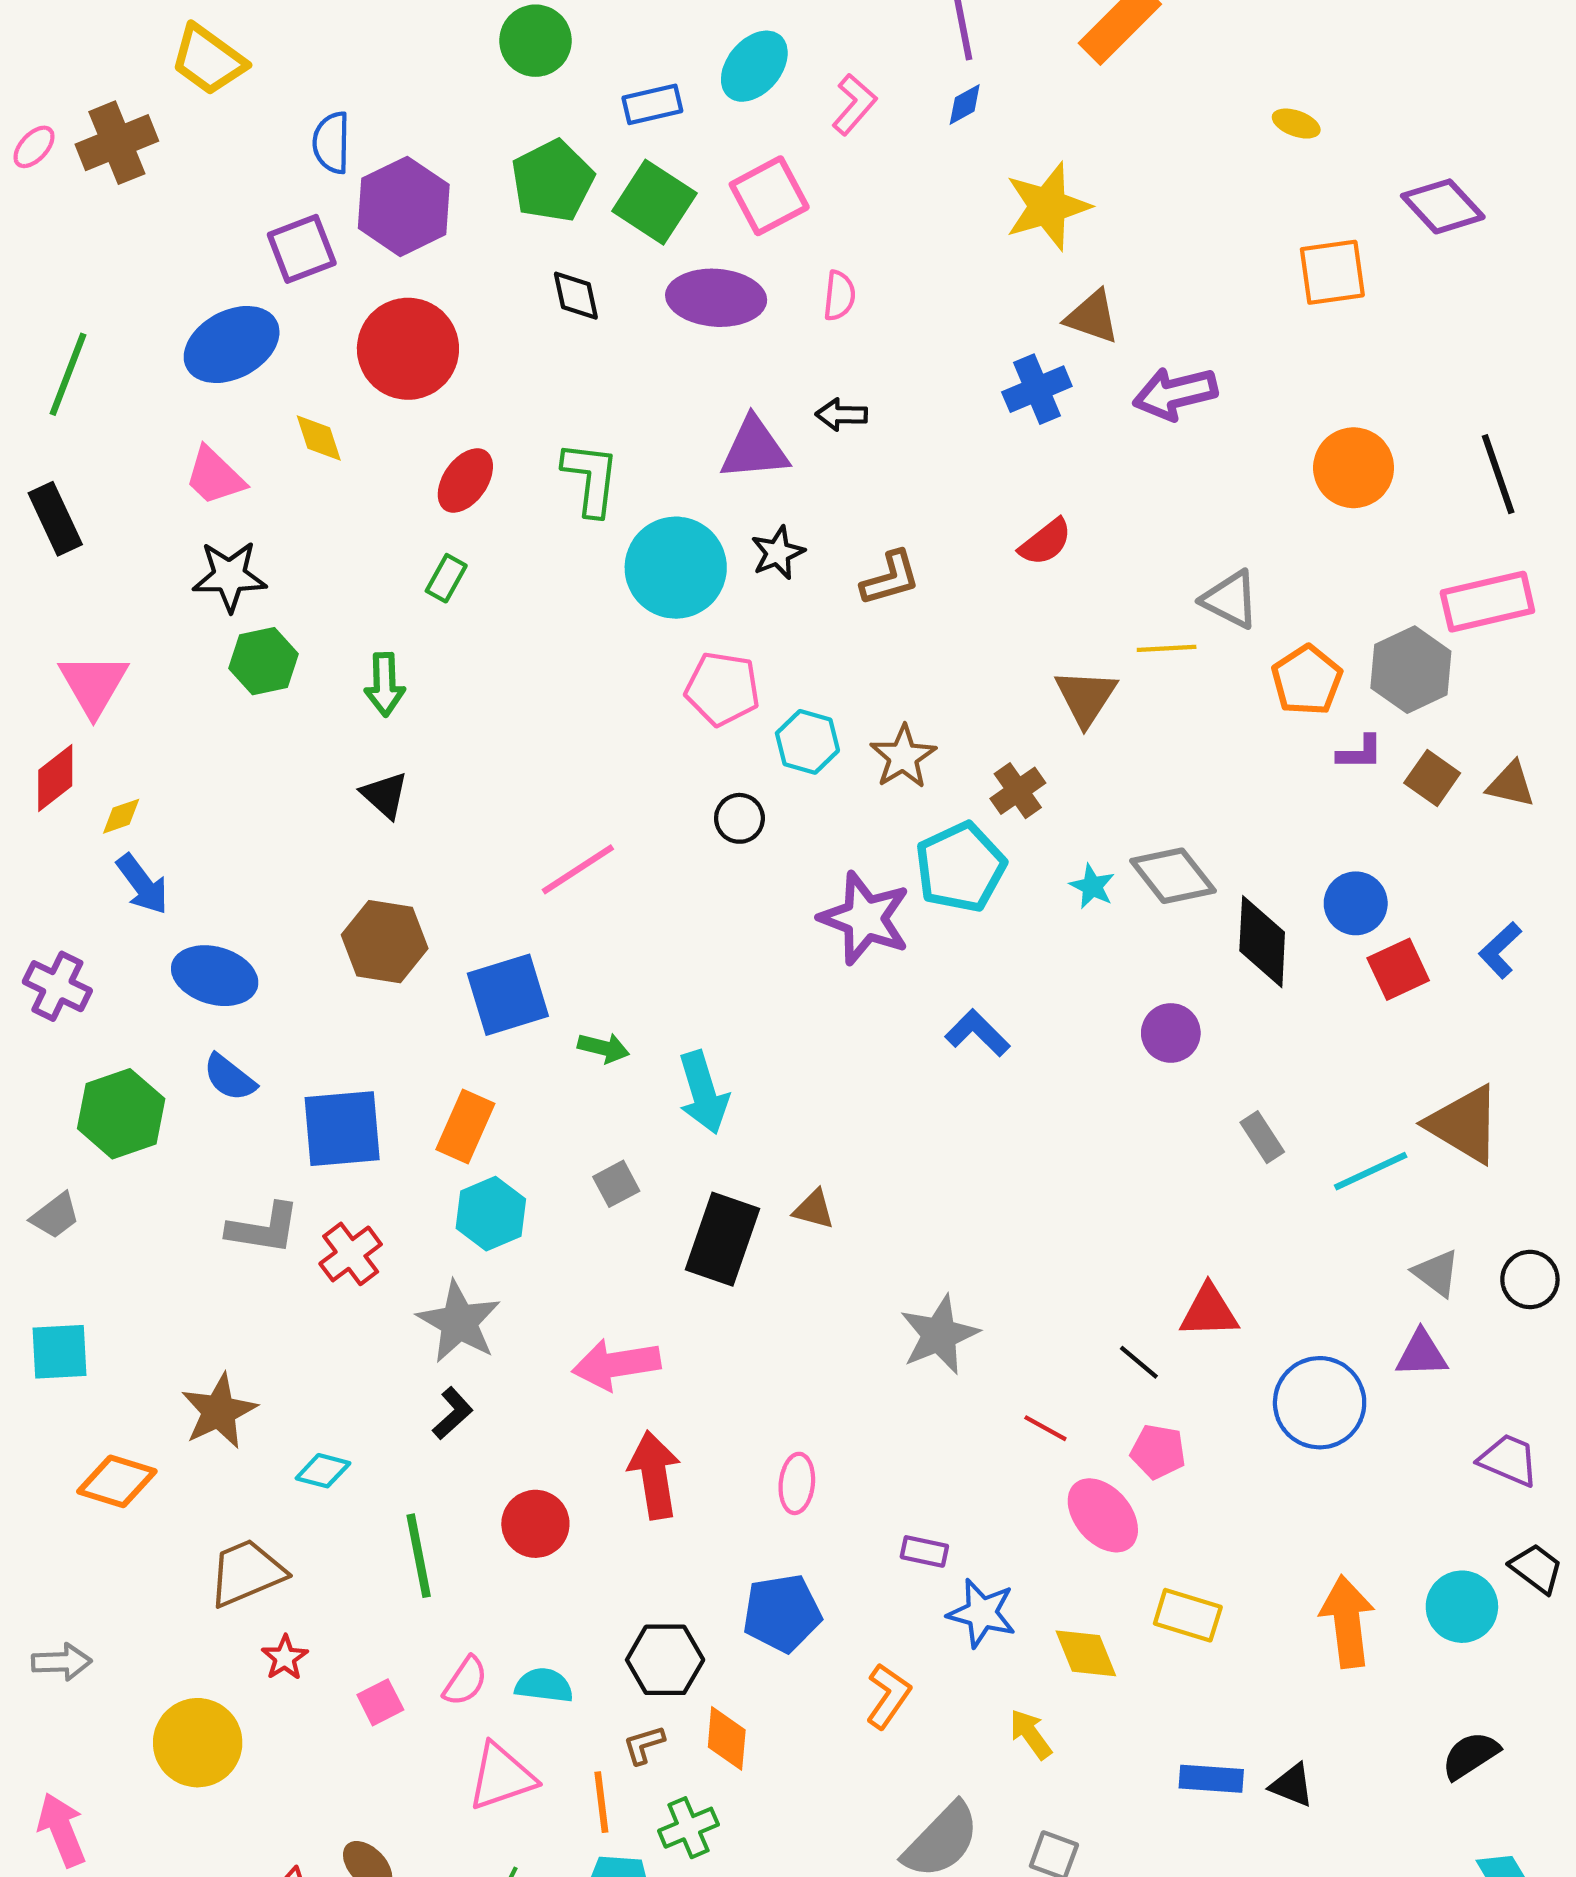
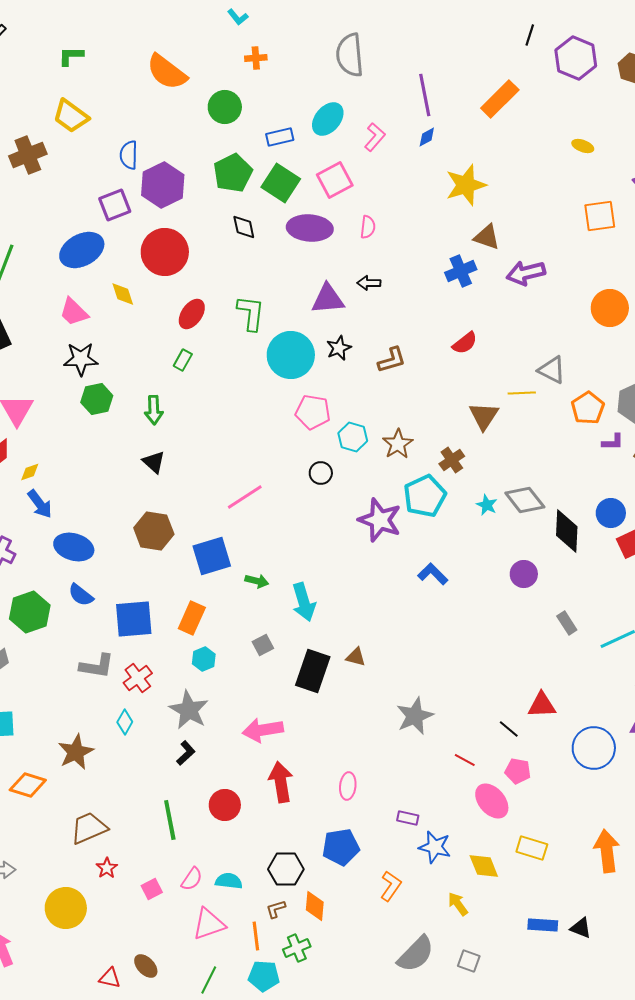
cyan hexagon: (491, 1214) -> (204, 659), size x0.7
cyan diamond: (323, 1471) -> (125, 722), moved, turned -75

